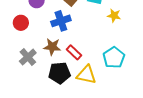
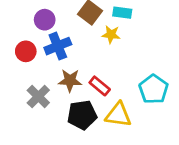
yellow star: (114, 16) -> (111, 34), moved
blue cross: (61, 21) -> (58, 46), moved

